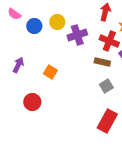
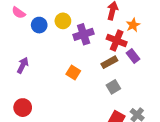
brown rectangle: (102, 62) -> (109, 62), turned -42
orange square: (50, 72) -> (73, 72), moved
red circle: (32, 102) -> (23, 108), moved

